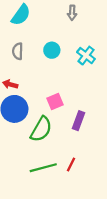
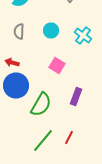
pink square: (55, 101) -> (57, 66), moved, turned -35
green line: (43, 168) -> (43, 140), turned -35

